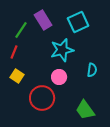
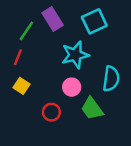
cyan semicircle: (92, 70) -> (111, 79), size x1.5
red circle: (42, 98) -> (51, 112), size x0.6
green trapezoid: (85, 110) -> (92, 109), moved

